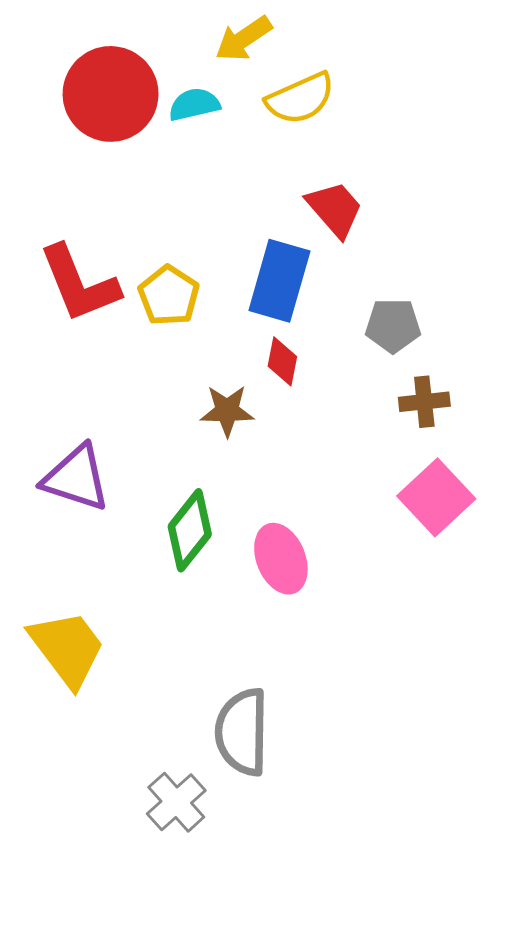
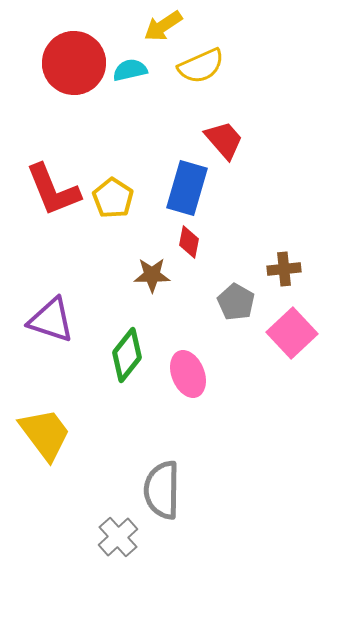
gray pentagon: (393, 326) -> (236, 302), moved, turned 30

